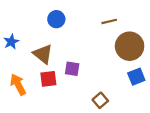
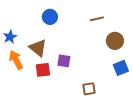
brown circle: (130, 46) -> (115, 41), size x0.7
orange arrow: (18, 84) -> (16, 60), moved
brown square: (100, 100) -> (89, 89), turned 32

